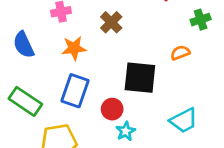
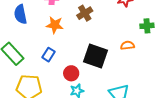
blue rectangle: (75, 91) -> (49, 55), size x0.6

